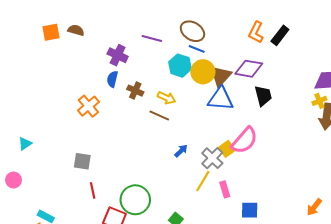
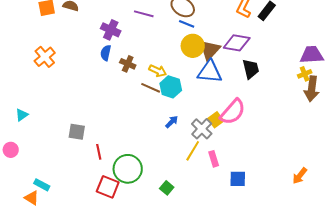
cyan hexagon: (180, 66) -> (171, 87), moved
orange cross: (88, 106) -> (45, 57), moved
red line: (93, 190) -> (99, 152), moved

